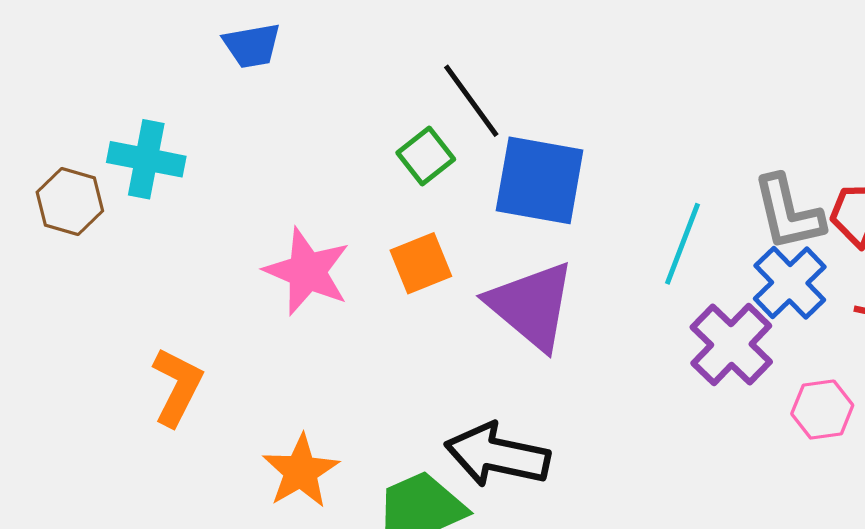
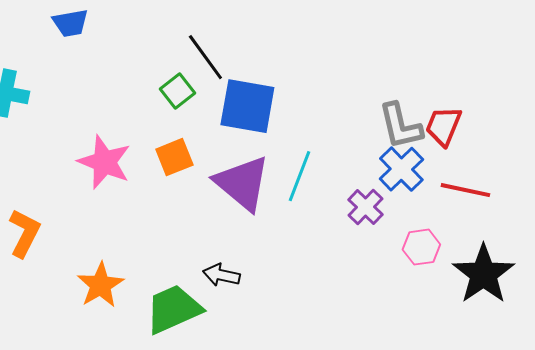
cyan line: (683, 244) -> (299, 176), moved
purple cross: (731, 345) -> (365, 207), size x0.7
black arrow: (497, 455) -> (221, 275), size x0.6

